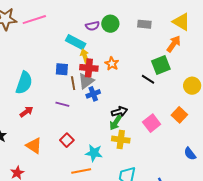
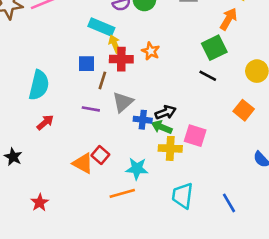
black line: (148, 79) -> (208, 76), moved
gray triangle: (86, 81) -> (123, 102), moved
brown line: (73, 83) -> (102, 80), turned 32
blue cross: (93, 94) -> (143, 120), moved, turned 32
green arrow: (116, 123) -> (162, 127), turned 84
pink square: (152, 123) -> (195, 136), moved, turned -30
orange triangle: (34, 146) -> (83, 163), moved

